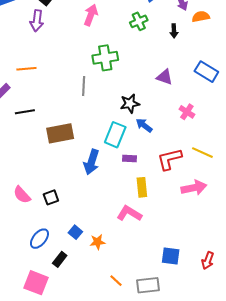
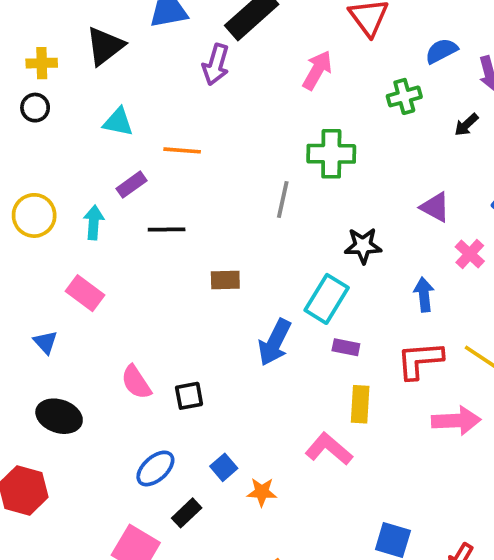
black arrow: (174, 31) -> (466, 125), turned 40
pink cross: (187, 112) -> (470, 254), moved
blue arrow: (144, 125) -> (424, 295), moved, turned 36
brown rectangle: (60, 133) -> (225, 280), size x0.6

